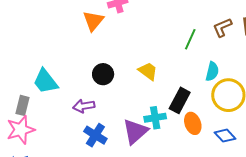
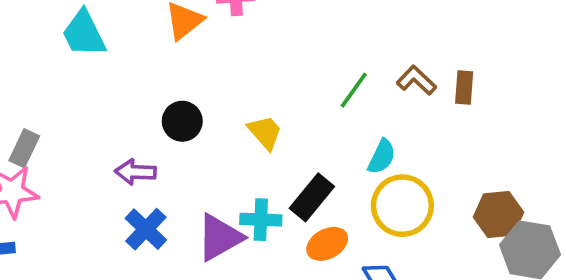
brown L-shape: (222, 27) -> (416, 80), turned 55
cyan trapezoid: (45, 81) -> (84, 34), moved
orange ellipse: (193, 123) -> (327, 244), turned 70

